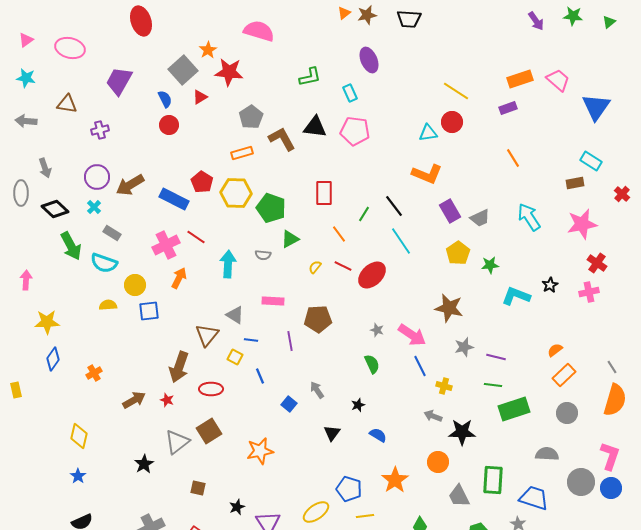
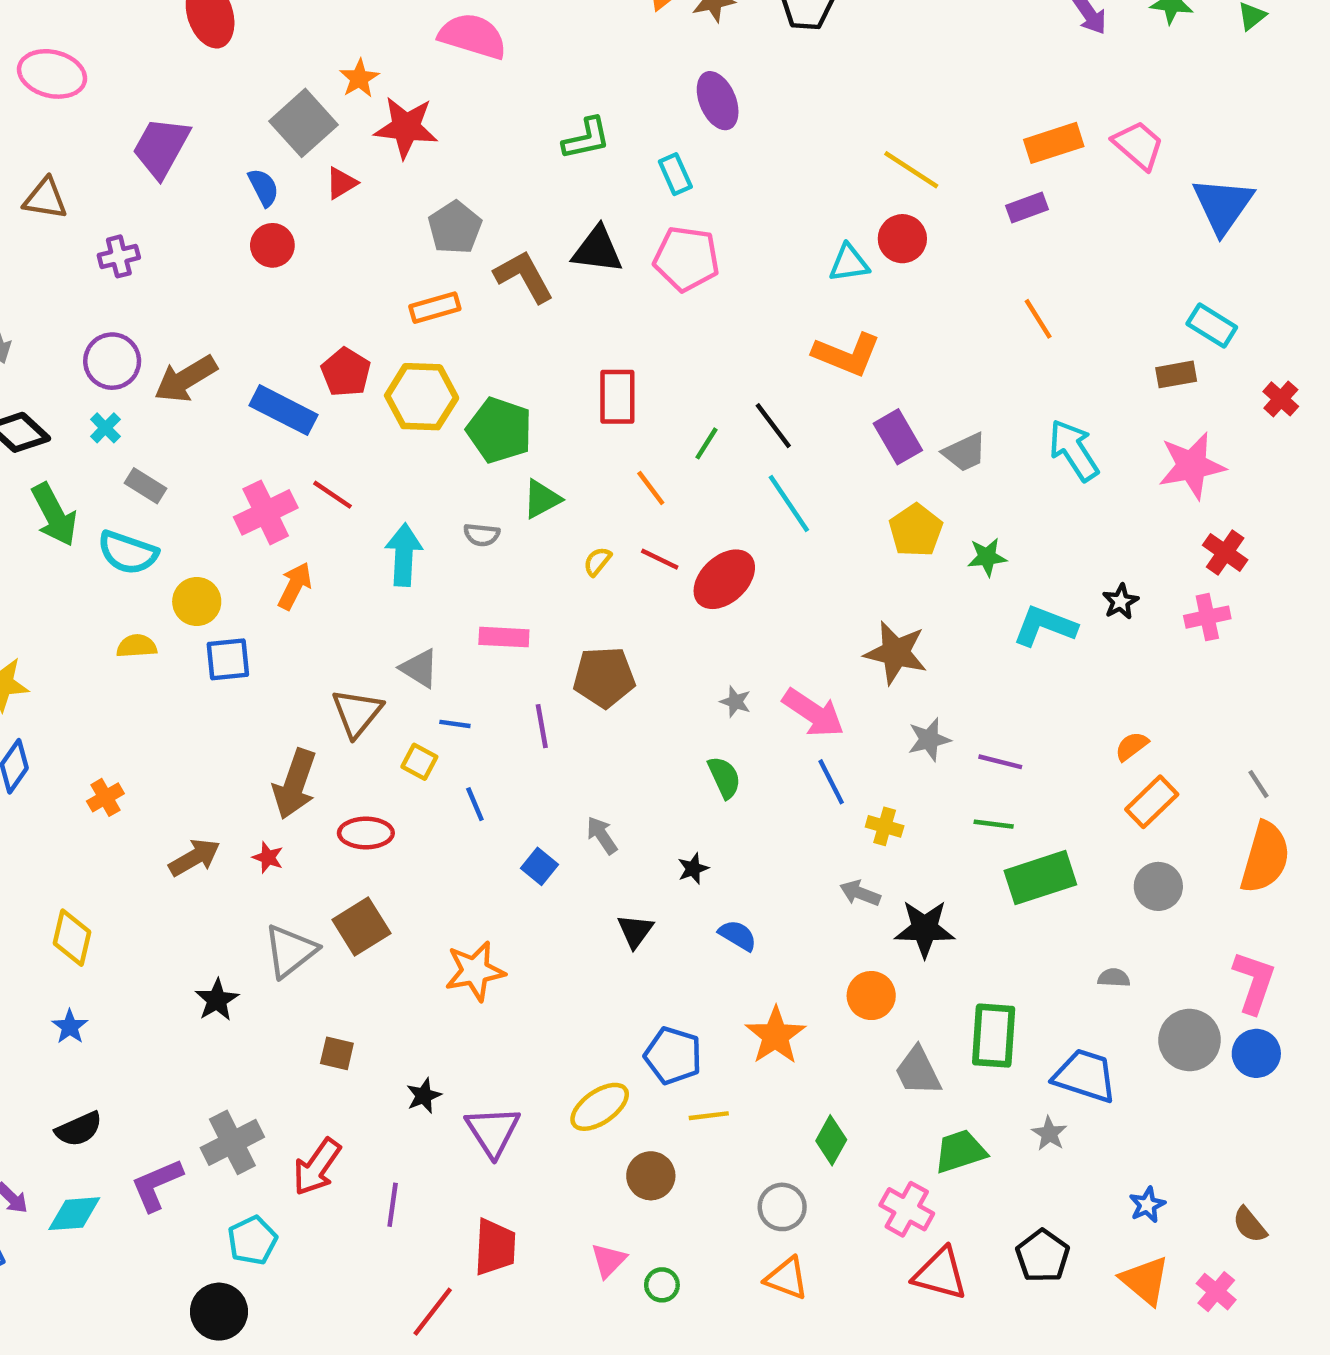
gray semicircle: (547, 454) -> (1114, 978), size x0.6

